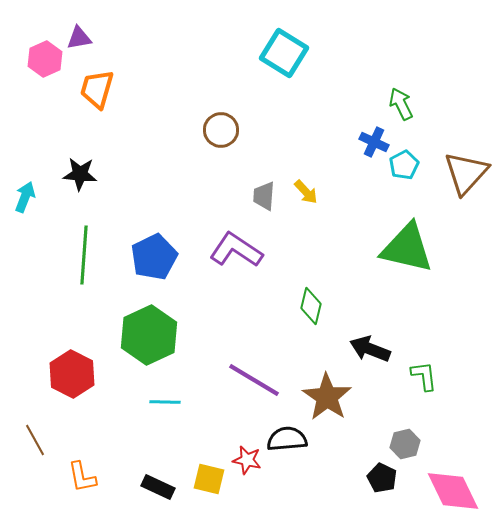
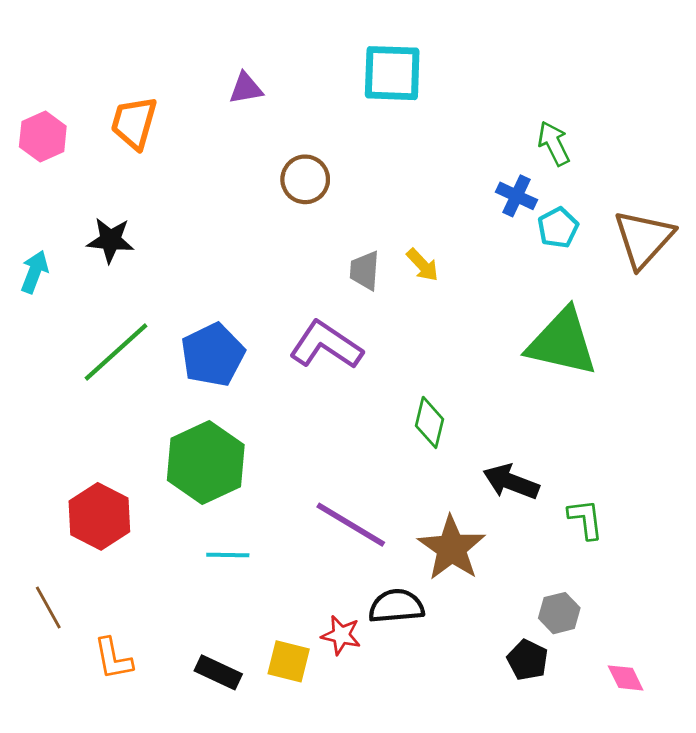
purple triangle: (79, 38) -> (246, 88), moved
cyan square: (284, 53) -> (392, 73), turned -30
pink hexagon: (45, 59) -> (43, 137), moved
green line: (84, 255) -> (116, 352), turned 44
pink diamond: (453, 491) -> (626, 678), size x0.5

